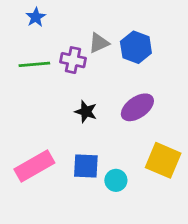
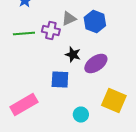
black star: (86, 112) -> (73, 54), moved
blue square: (86, 166) -> (60, 80), moved

